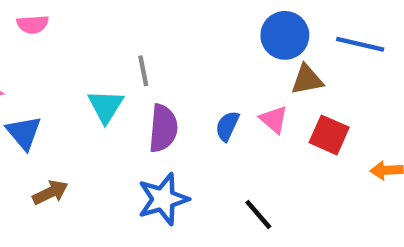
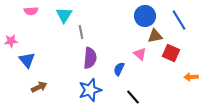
blue line: (360, 44) -> (179, 20), turned 45
cyan triangle: (106, 106) -> (64, 15), moved
blue semicircle: (227, 126) -> (119, 69), moved
red square: (329, 135) -> (171, 53), moved

